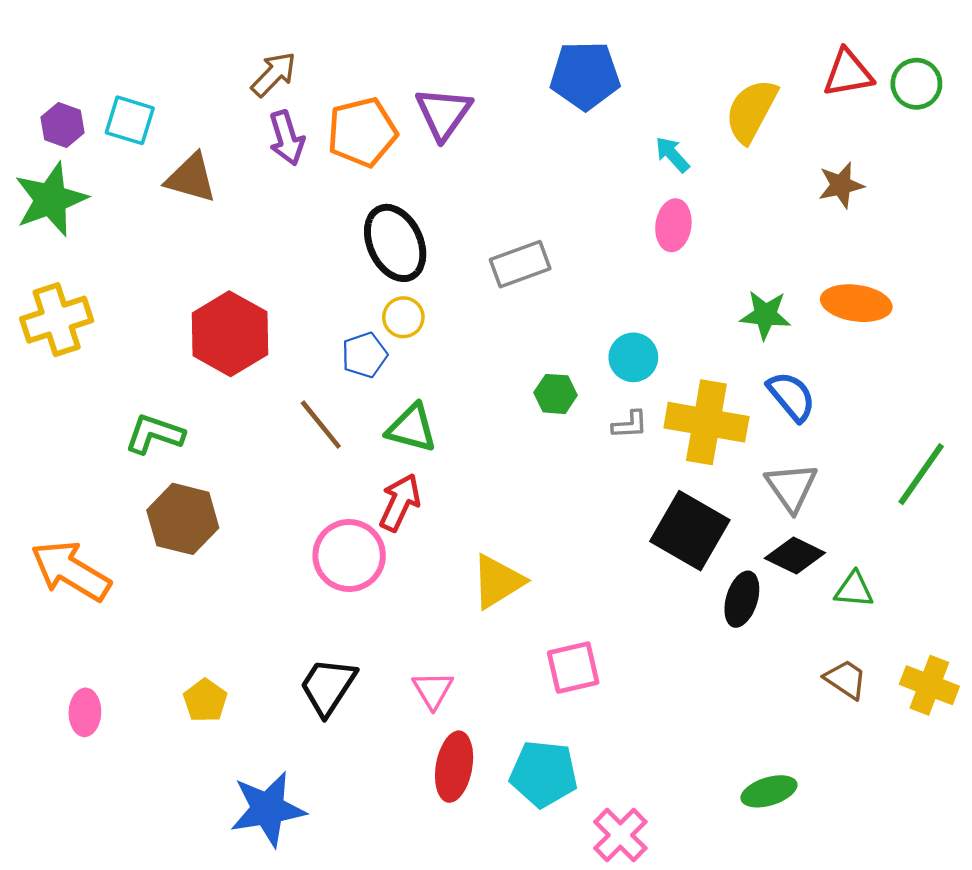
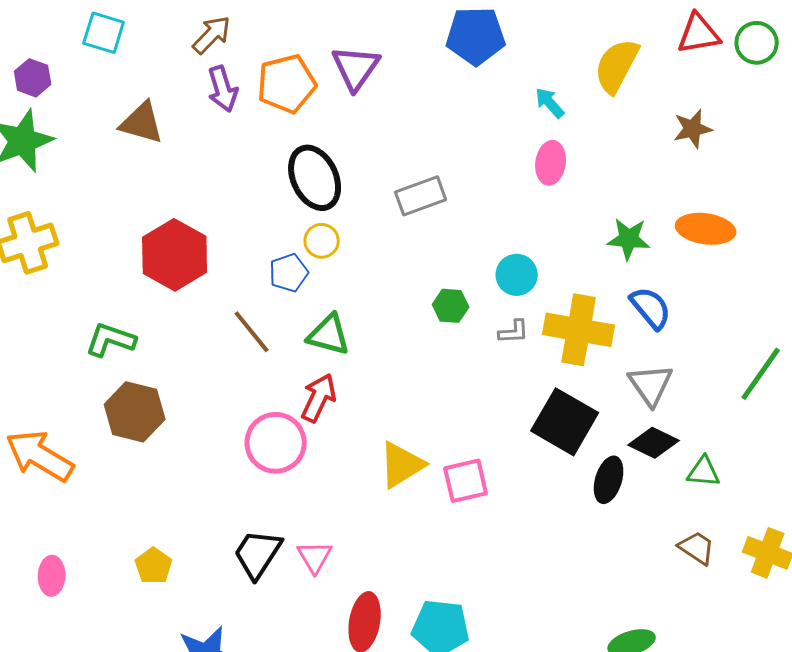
cyan square: (130, 120) -> (104, 33), moved
pink square: (573, 668) -> (466, 481), moved
pink triangle: (433, 690) -> (315, 557), moved

